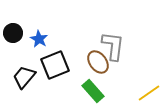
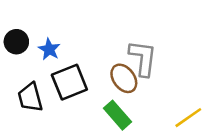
black trapezoid: (24, 77) -> (30, 97), turned -55

